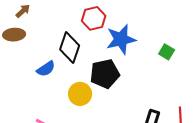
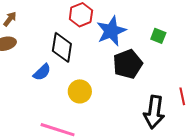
black pentagon: (105, 74) -> (128, 64), moved

